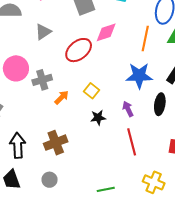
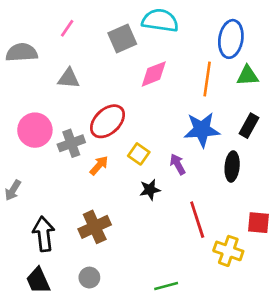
gray triangle: (43, 32) -> (69, 78), turned 42
red ellipse: (79, 50) -> (107, 121), moved
purple arrow: (128, 109) -> (178, 164), moved
yellow cross: (154, 182) -> (228, 251), moved

